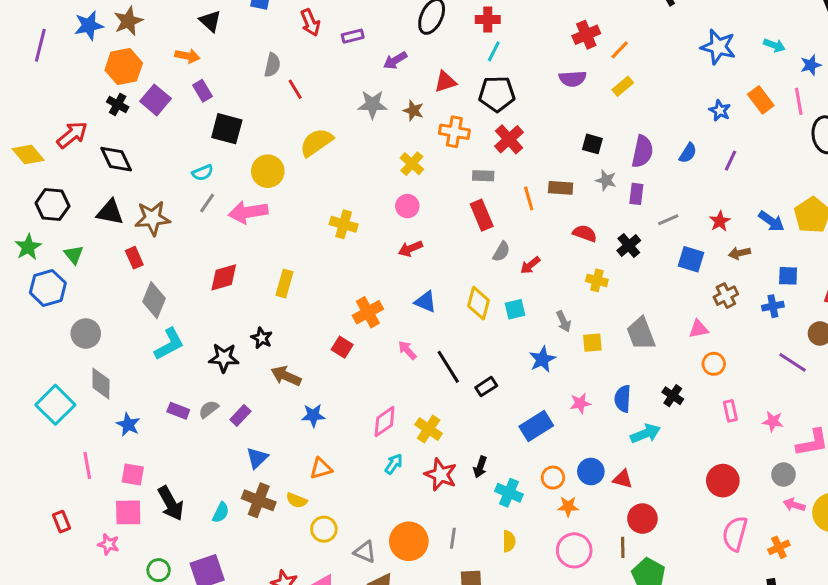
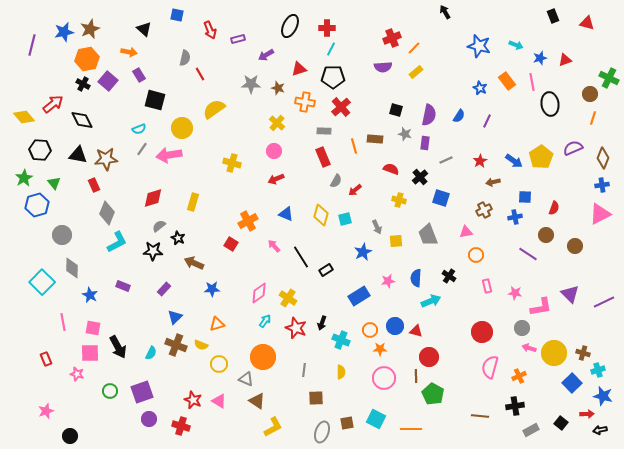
blue square: (691, 259) -> (441, 198), moved
gray semicircle: (209, 409) -> (159, 226), moved
orange circle: (409, 541) -> (263, 357), moved

